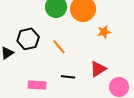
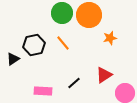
orange line: (59, 47) -> (63, 43), moved
black line: (68, 77) -> (74, 83), turned -48

